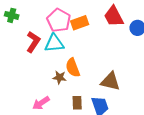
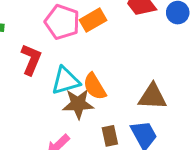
cyan triangle: (54, 43) -> (66, 81), moved
brown star: (60, 77) -> (78, 104), size x1.5

